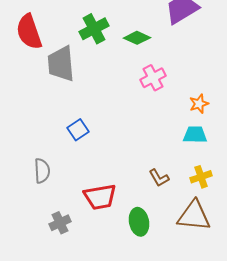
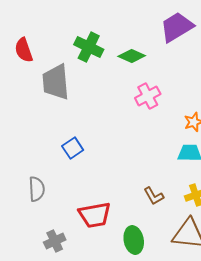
green cross: (94, 29) -> (89, 47), turned -36
red semicircle: (29, 32) -> (24, 50), size x0.7

